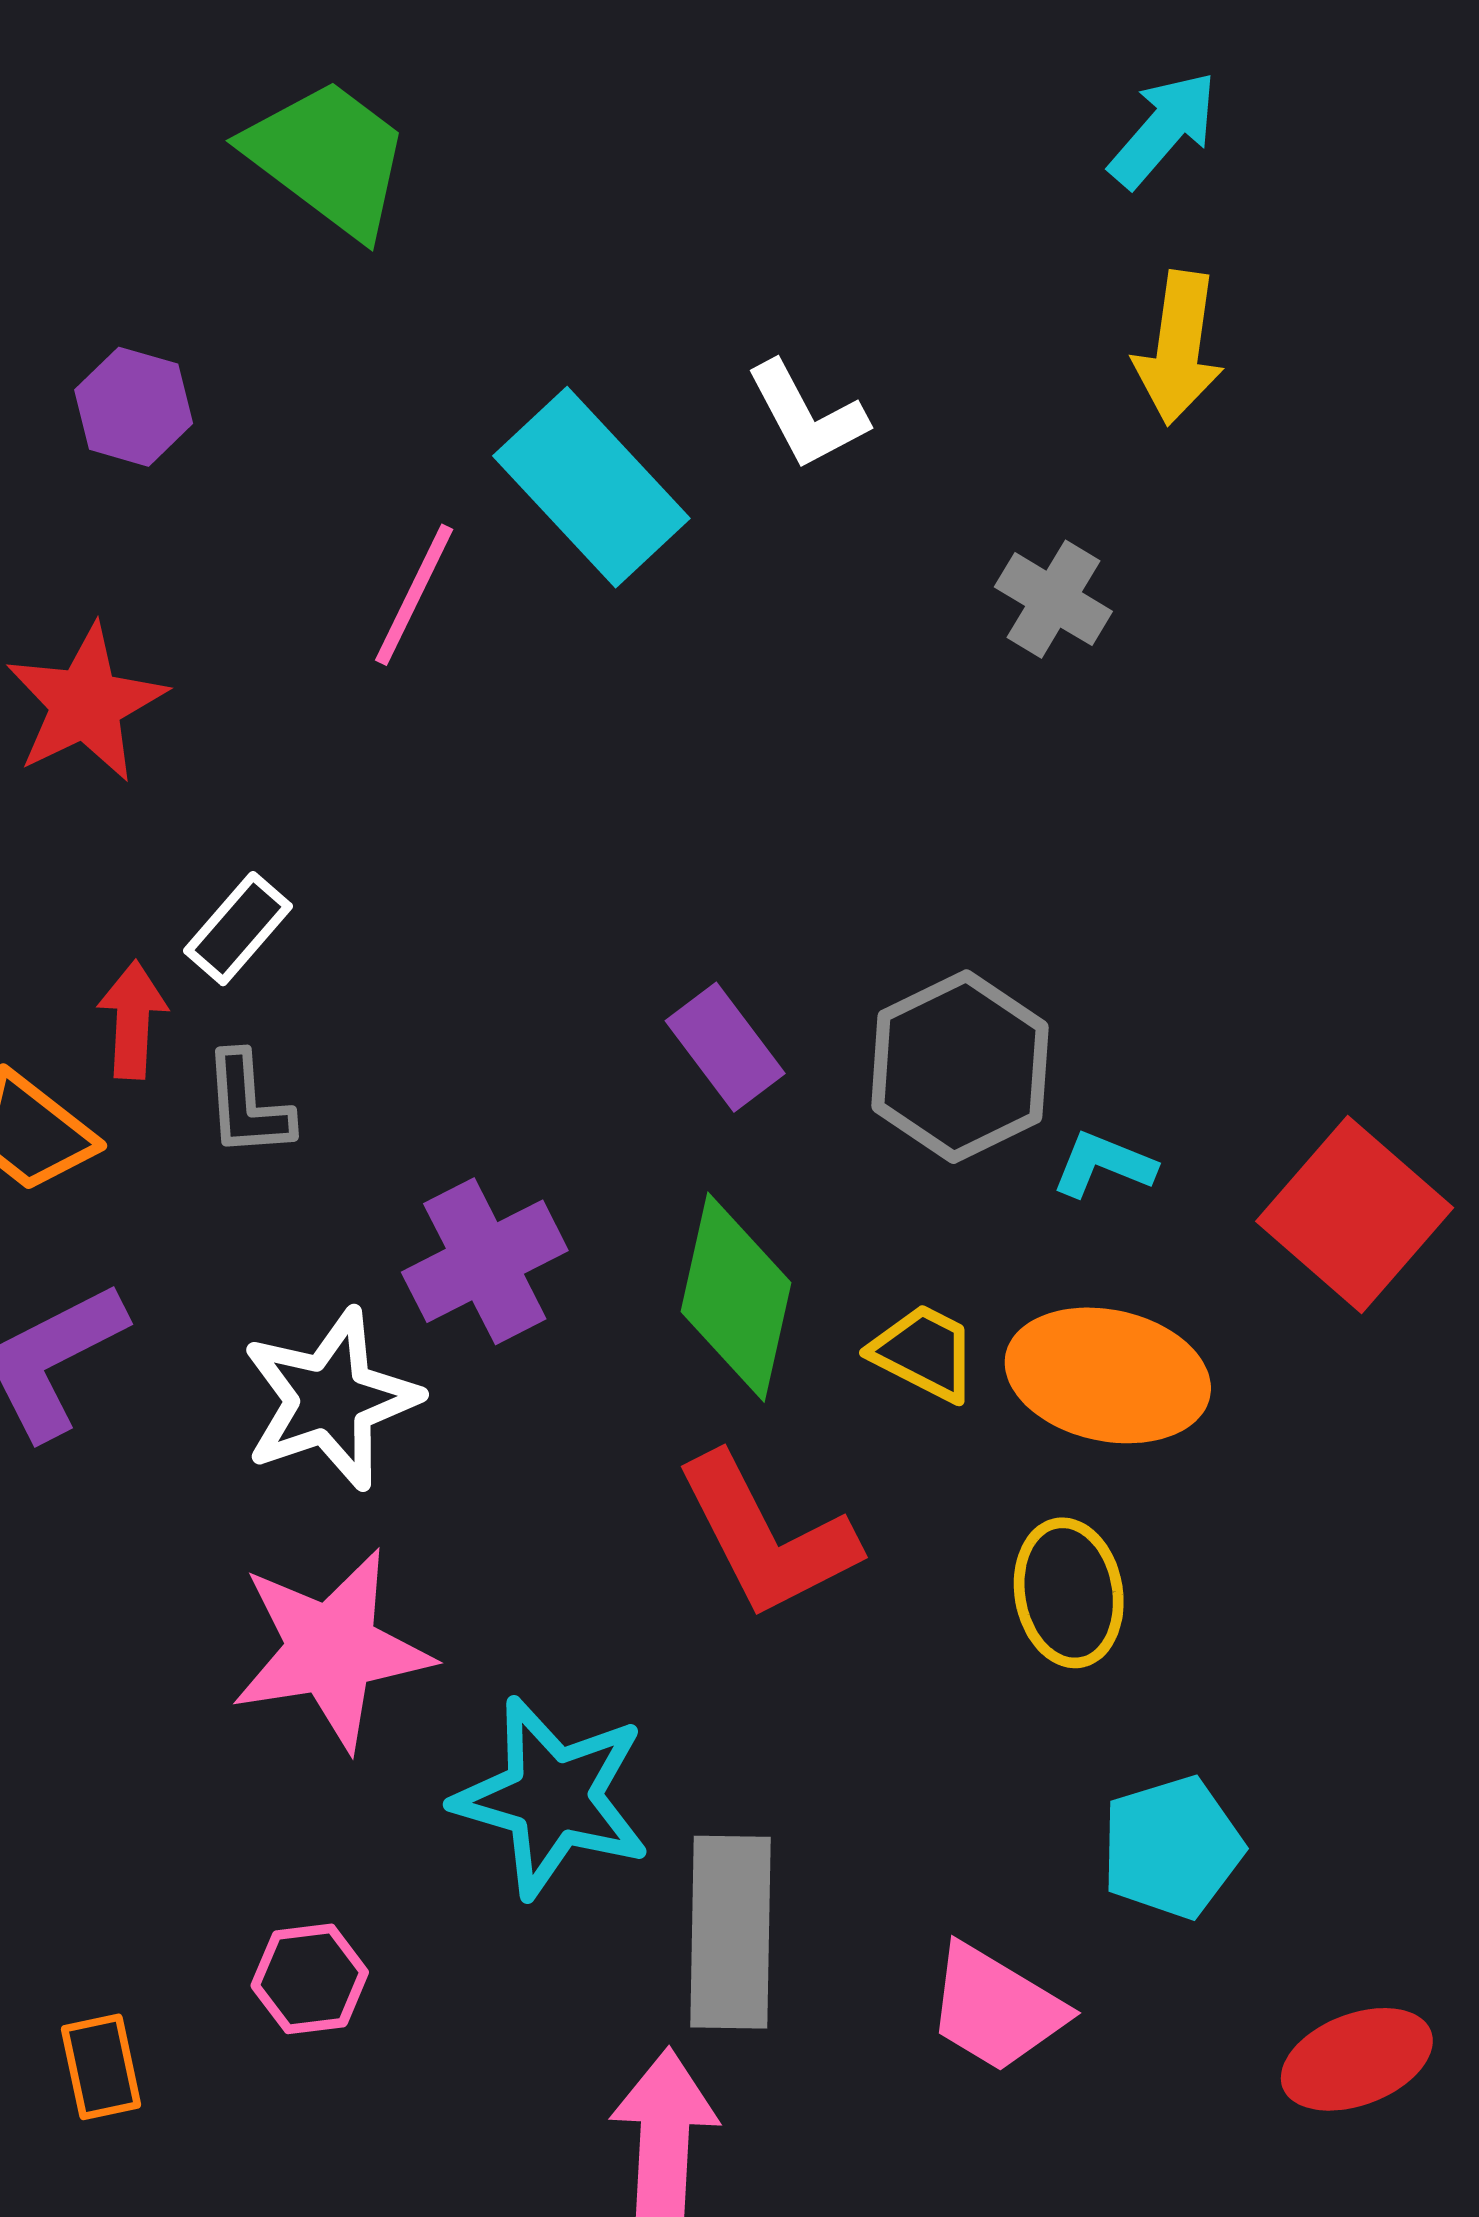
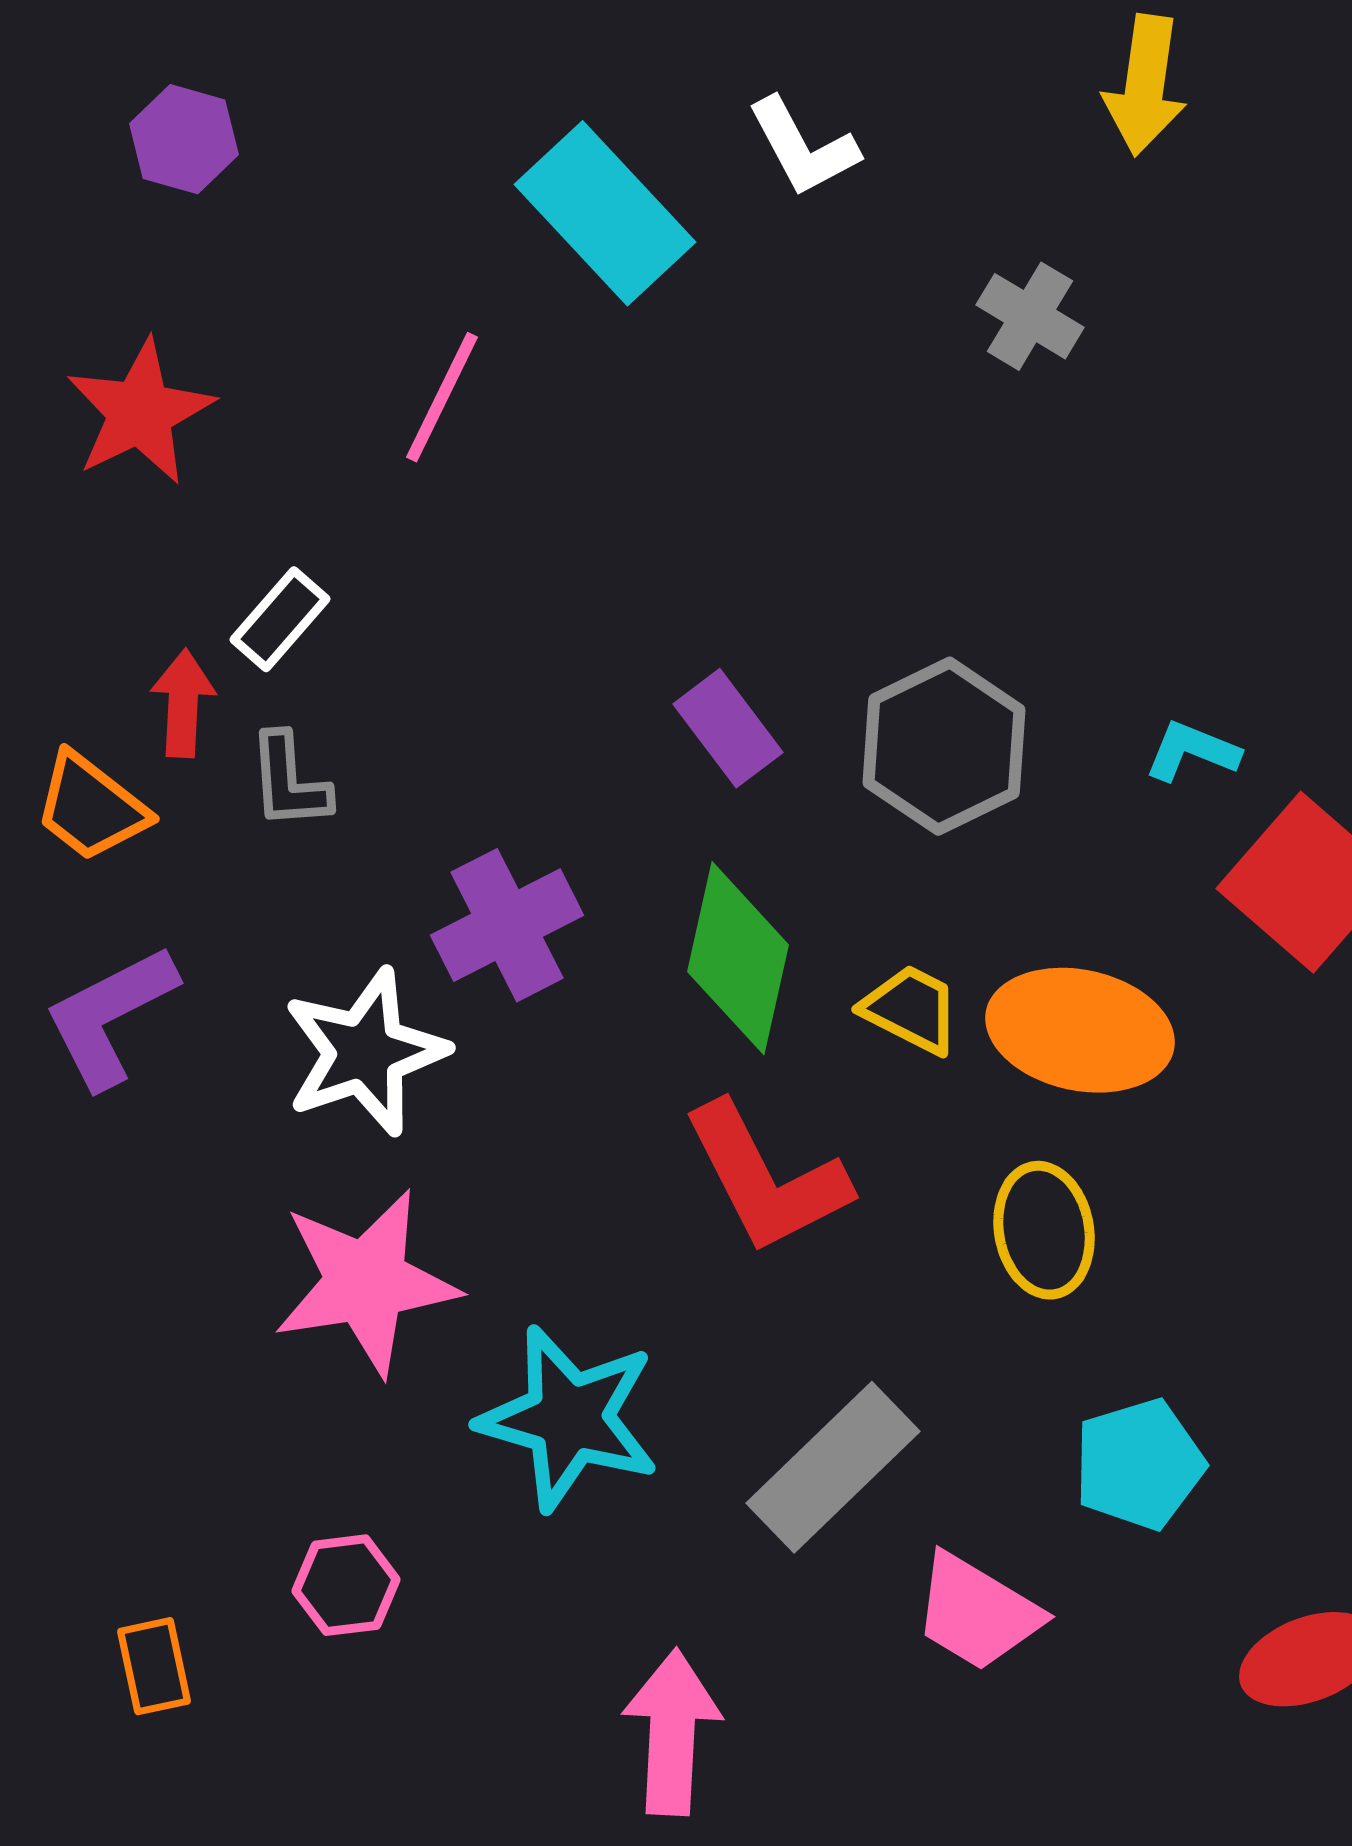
pink line: (414, 595) -> (442, 397), moved
cyan L-shape: (1103, 1164) -> (1192, 751), moved
gray rectangle: (731, 1932) -> (833, 1467), moved, turned 45

